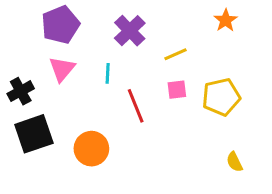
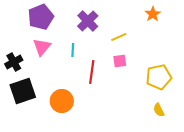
yellow pentagon: (221, 97) -> (159, 77), moved
red line: (136, 106) -> (92, 72), turned 30

